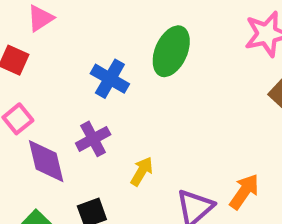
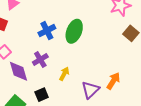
green ellipse: (171, 51) -> (74, 31), moved
blue cross: (110, 79) -> (47, 31), turned 36

